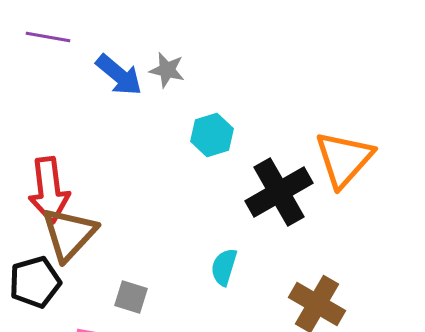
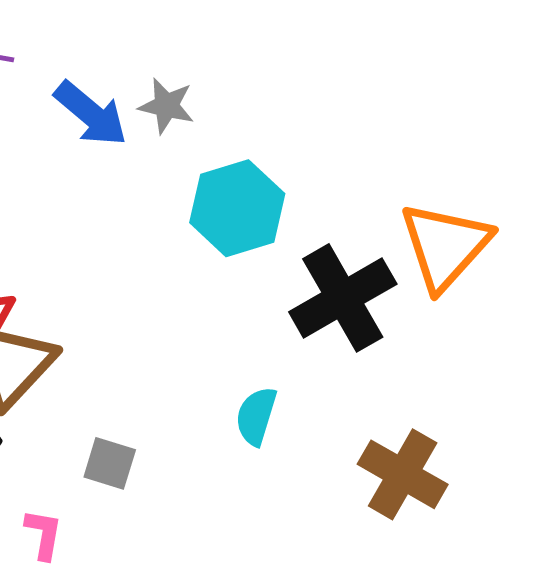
cyan hexagon: (212, 135) -> (237, 208), size x1.4

